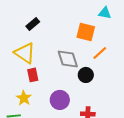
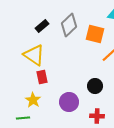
gray diamond: (68, 59) -> (69, 25), moved, turned 65
black circle: (86, 75) -> (95, 86), moved

